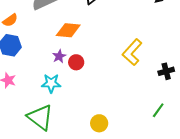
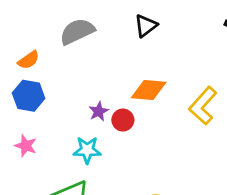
orange diamond: (68, 30) -> (149, 90), moved

